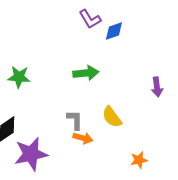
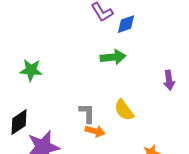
green arrow: (86, 73) -> (113, 57), moved

